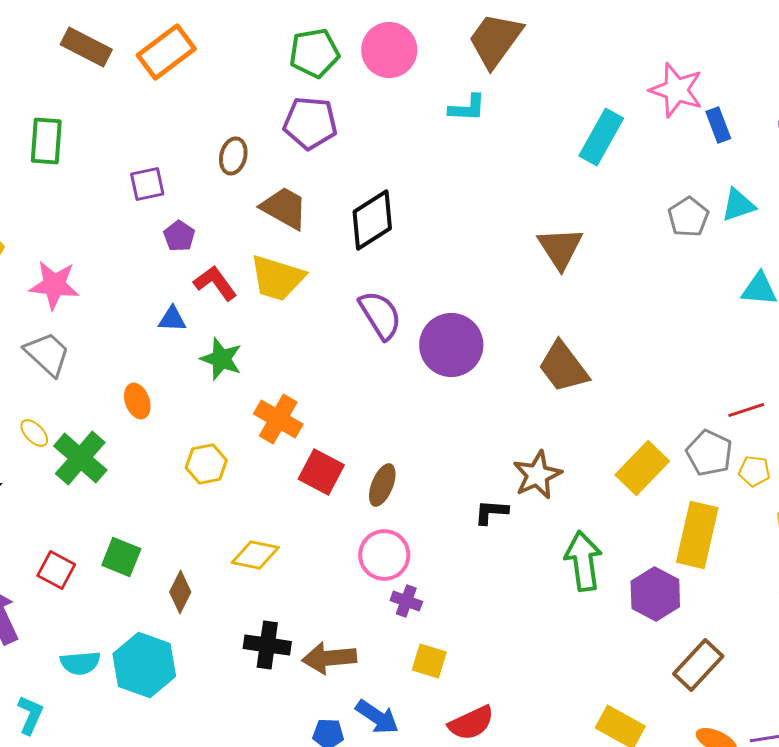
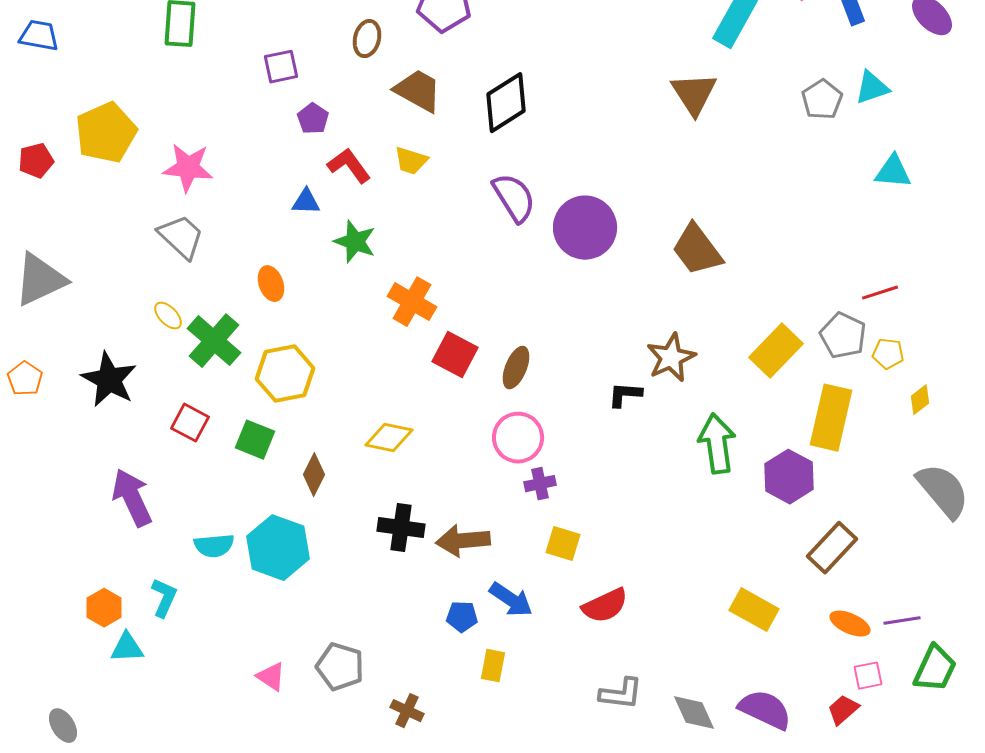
brown triangle: (560, 248) -> (694, 94), moved
yellow trapezoid: (277, 278) -> (411, 161), size x0.6
yellow hexagon: (206, 464) -> (285, 374), moved, size x1.4
red square: (56, 570) -> (190, 423), moved
purple cross: (406, 601) -> (540, 484), turned -32

